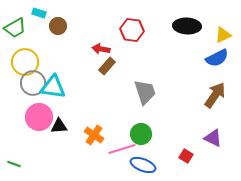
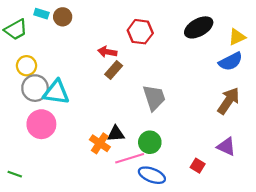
brown circle: (58, 26) -> (63, 17), moved
black ellipse: (187, 26) -> (199, 27), turned -32
yellow circle: (25, 62) -> (27, 66), size x0.7
black triangle: (59, 126) -> (116, 134), moved

